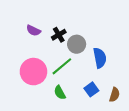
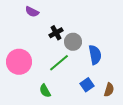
purple semicircle: (33, 31) -> (32, 12), moved
pink circle: (33, 72) -> (19, 62), moved
green semicircle: (60, 93) -> (45, 91), moved

